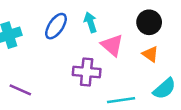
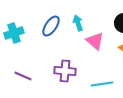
purple cross: (87, 72) -> (65, 71), moved

